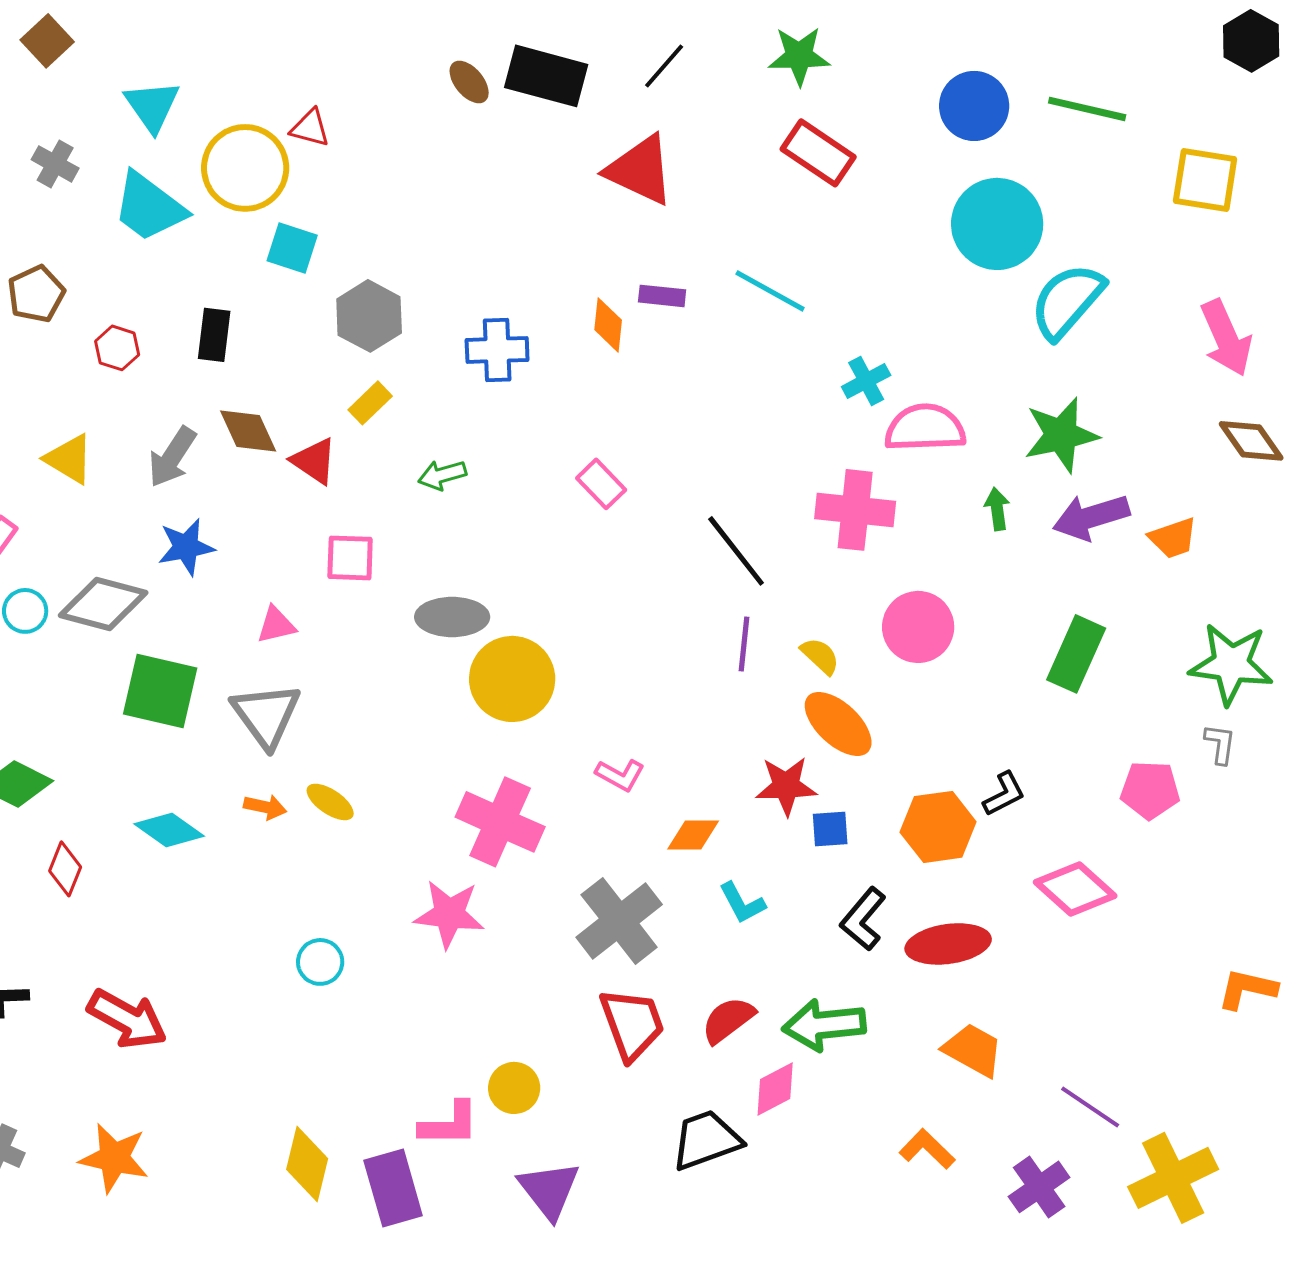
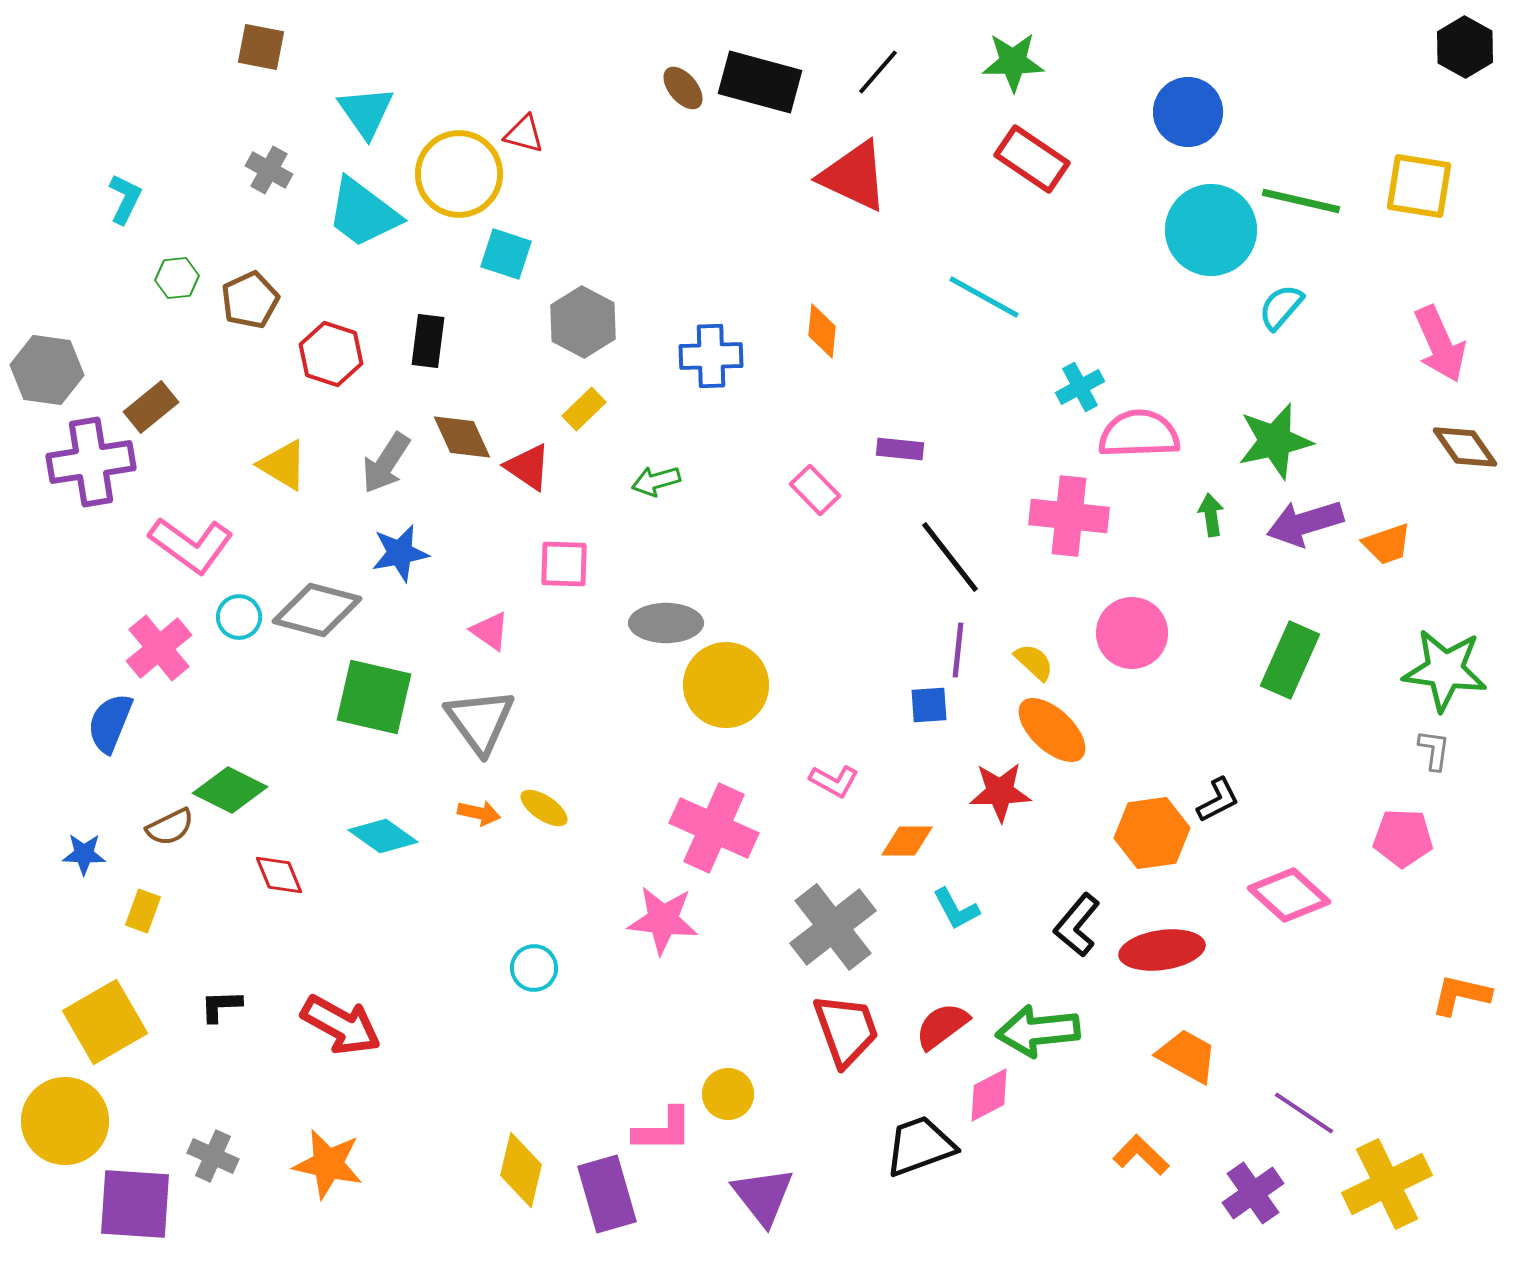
brown square: (47, 41) -> (261, 47), turned -36
green line: (1087, 109) -> (1301, 201), moved
purple rectangle: (662, 296) -> (900, 449), moved
cyan semicircle: (1067, 301) -> (1281, 307), size x0.6
red hexagon: (117, 348) -> (331, 354), size x1.4
pink triangle: (276, 625) -> (490, 631), turned 48
pink pentagon: (1150, 790) -> (1403, 838), moved
blue square: (830, 829) -> (929, 705), moved
red diamond: (65, 869) -> (279, 875), turned -44

